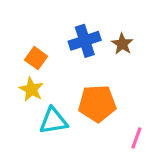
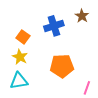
brown star: (122, 44) -> (82, 16), moved
cyan triangle: (53, 121) -> (19, 81), moved

